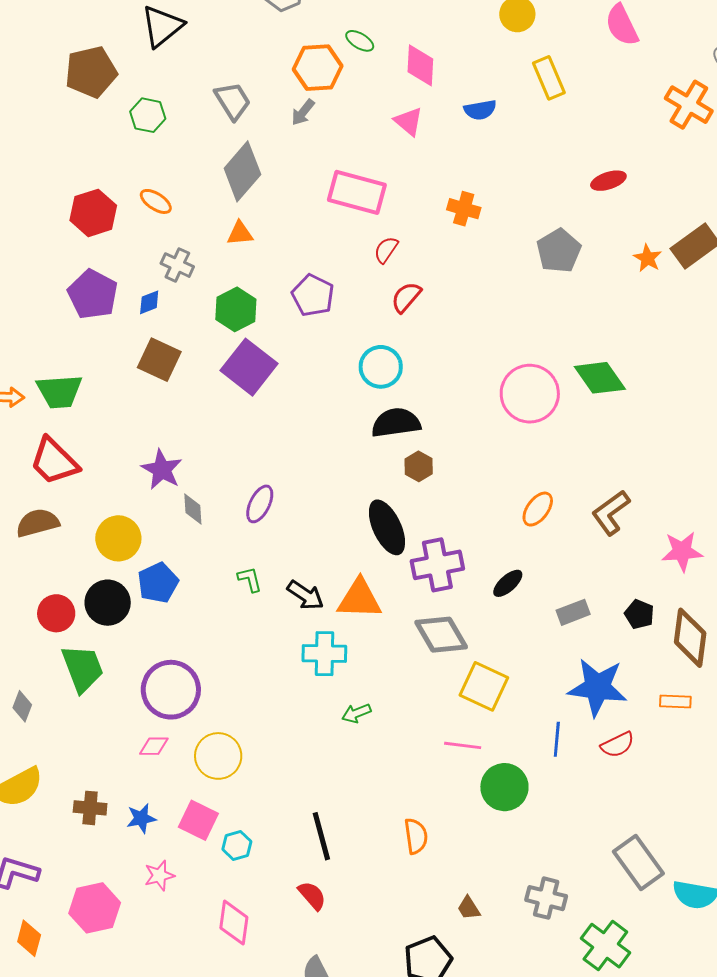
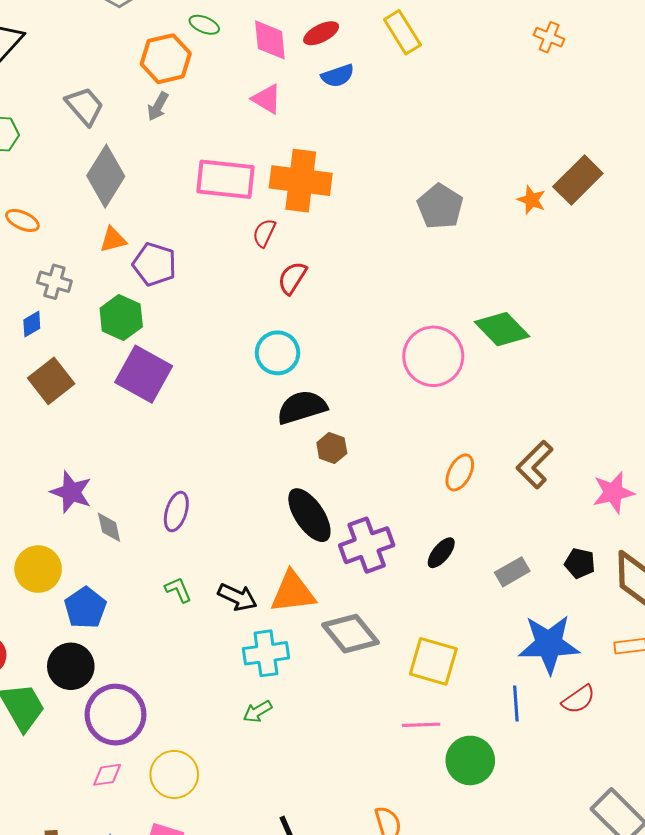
orange cross: (689, 105) -> (549, 37), size x0.6
red ellipse: (608, 181) -> (321, 33), moved
orange cross: (464, 209) -> (301, 181), moved, size x1.8
purple pentagon: (313, 295) -> (155, 264), moved
brown square: (159, 360) -> (51, 381), turned 36
black circle: (108, 603) -> (71, 666), moved
gray diamond: (441, 635) -> (350, 634), moved
green arrow: (356, 713) -> (258, 711), moved

